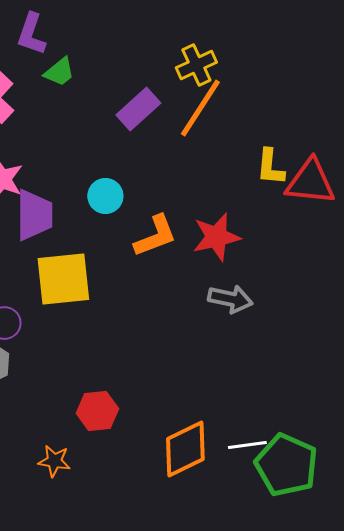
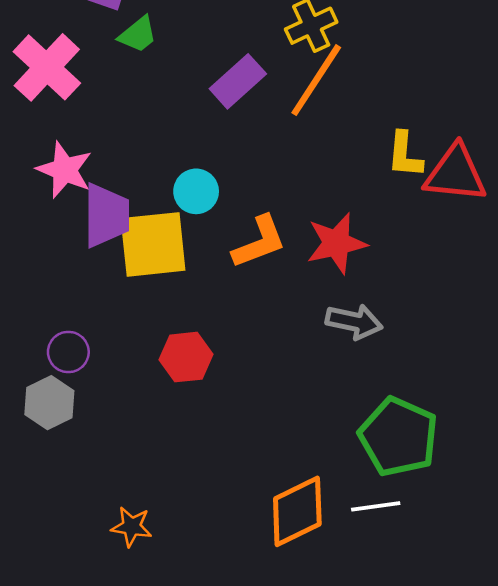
yellow square: (63, 279) -> (153, 244), moved
red hexagon: (97, 411) -> (186, 357), moved
green pentagon: (286, 465) -> (398, 437), moved

